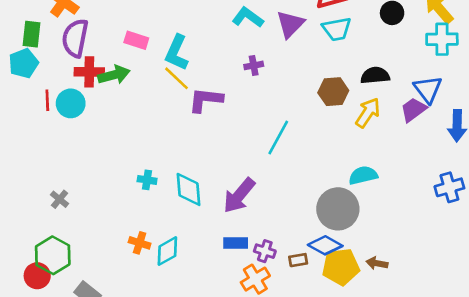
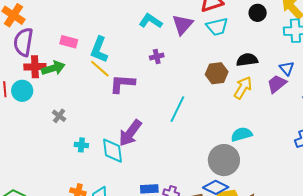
blue triangle: (428, 89) -> (287, 68), size x0.7
purple arrow: (239, 195) -> (130, 133), moved
gray cross: (60, 199) -> (59, 116), moved

